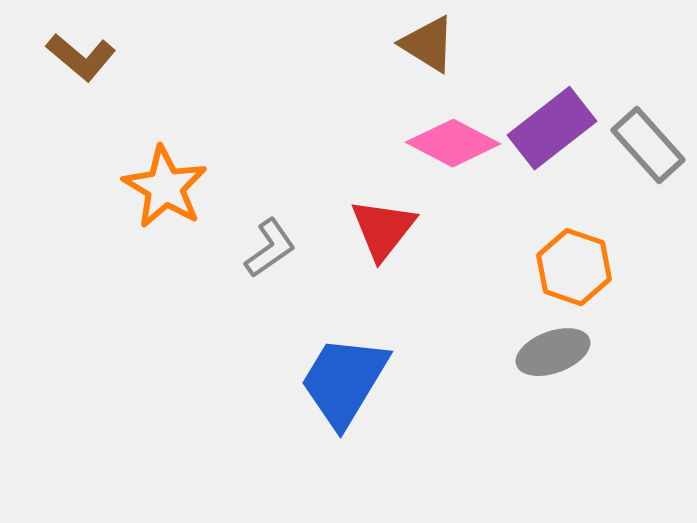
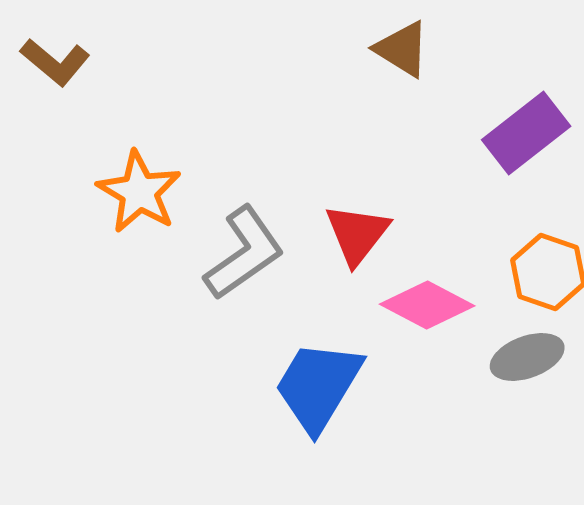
pink diamond: (453, 143) -> (427, 305), moved
gray L-shape: (270, 248) -> (244, 253), size x1.6

